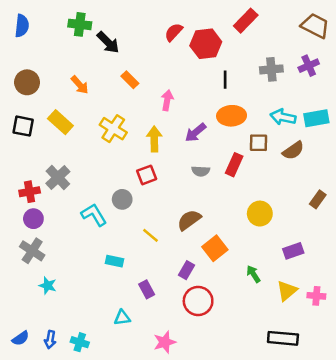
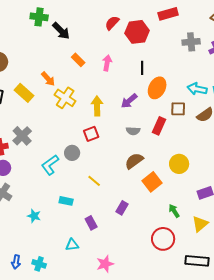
red rectangle: (246, 21) -> (168, 14), turned 30
gray cross: (271, 69) -> (191, 42), moved
black line: (225, 80) -> (142, 68), moved
orange arrow: (80, 85) -> (48, 79), moved
pink arrow: (167, 100) -> (107, 63), moved
orange ellipse: (232, 116) -> (157, 88), turned -60
cyan L-shape: (94, 215) -> (50, 165), turned -95
brown semicircle: (189, 220) -> (134, 161), moved
orange square: (215, 248) -> (152, 182), moved
cyan star: (48, 286) -> (34, 216), moved
red circle: (198, 301) -> (163, 239), moved

